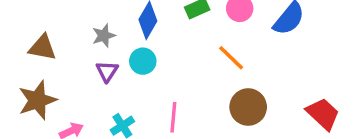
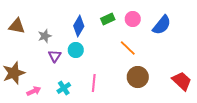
gray star: (104, 36) -> (45, 36), moved
brown triangle: (42, 48) -> (17, 26), moved

